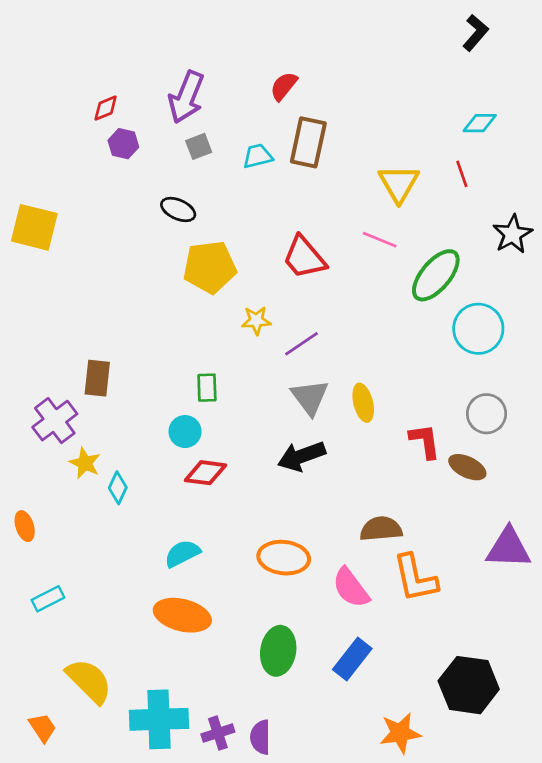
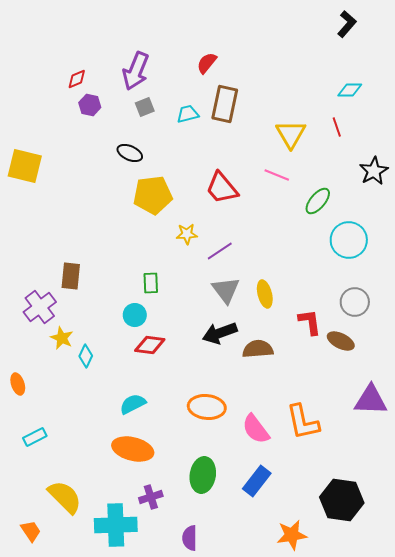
green ellipse: (436, 275) -> (318, 201), size x0.7
brown semicircle: (381, 529) -> (258, 349), moved
purple cross: (218, 733) -> (151, 497), moved

